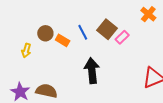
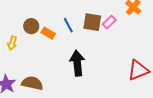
brown square: (107, 29) -> (92, 22), turned -30
pink rectangle: (122, 37) -> (109, 22), moved

